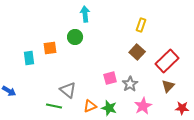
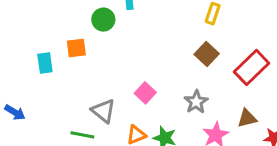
green circle: (75, 37) -> (103, 20), moved
pink square: (110, 78) -> (145, 93), moved, turned -32
brown triangle: (168, 86) -> (247, 118), moved, turned 32

